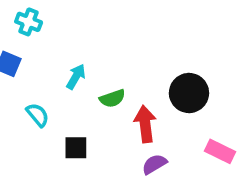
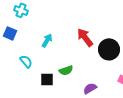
green semicircle: (112, 98) -> (66, 70), moved
red arrow: (145, 124) -> (85, 37), moved, turned -30

